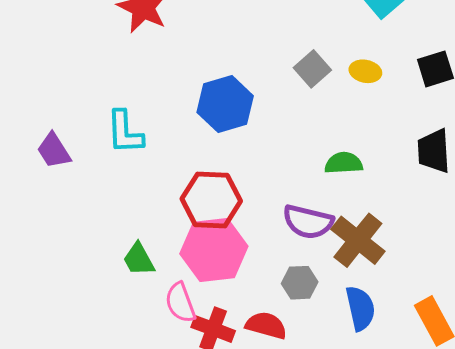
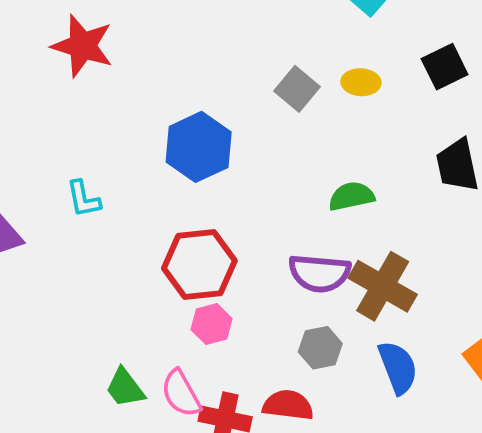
cyan L-shape: (125, 132) -> (83, 199), size x0.7
pink hexagon: (214, 250) -> (212, 324), size x0.5
green trapezoid: (139, 259) -> (125, 388), moved

